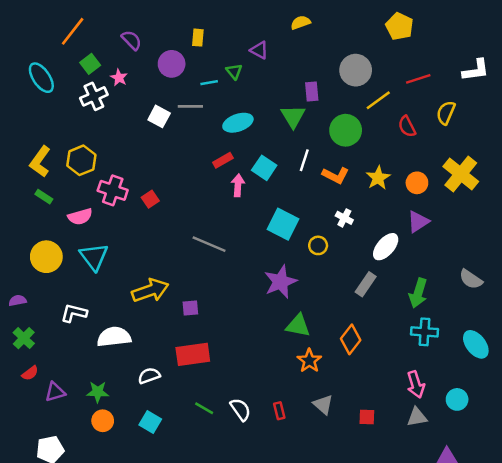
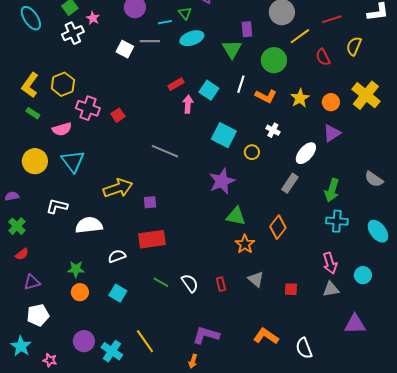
cyan ellipse: (238, 123) -> (192, 38), moved
purple triangle: (55, 392) -> (32, 282), moved

